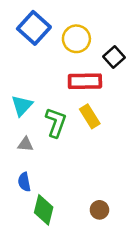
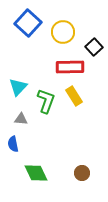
blue semicircle: (24, 182) -> (13, 144), moved
green diamond: (44, 210) -> (36, 173), turned -40

